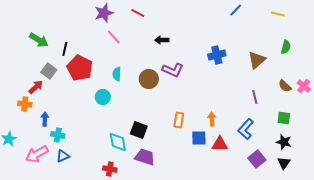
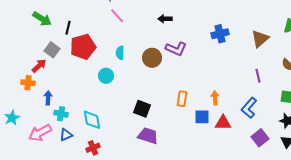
red pentagon: (80, 68) -> (83, 47), turned 30
cyan diamond: (118, 142) -> (92, 120), moved
red cross: (110, 169) -> (93, 148), moved, turned -32

